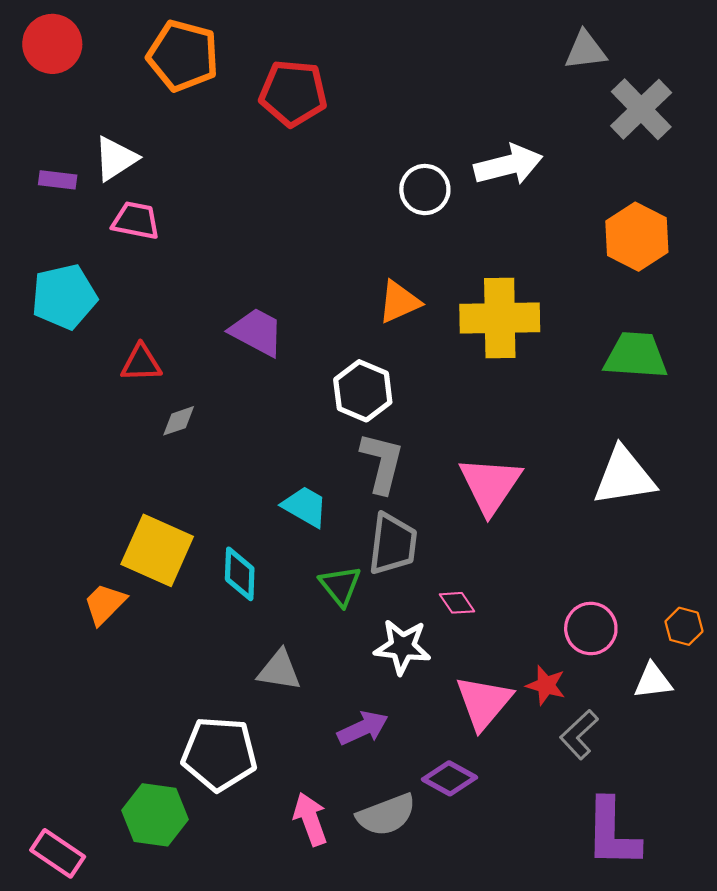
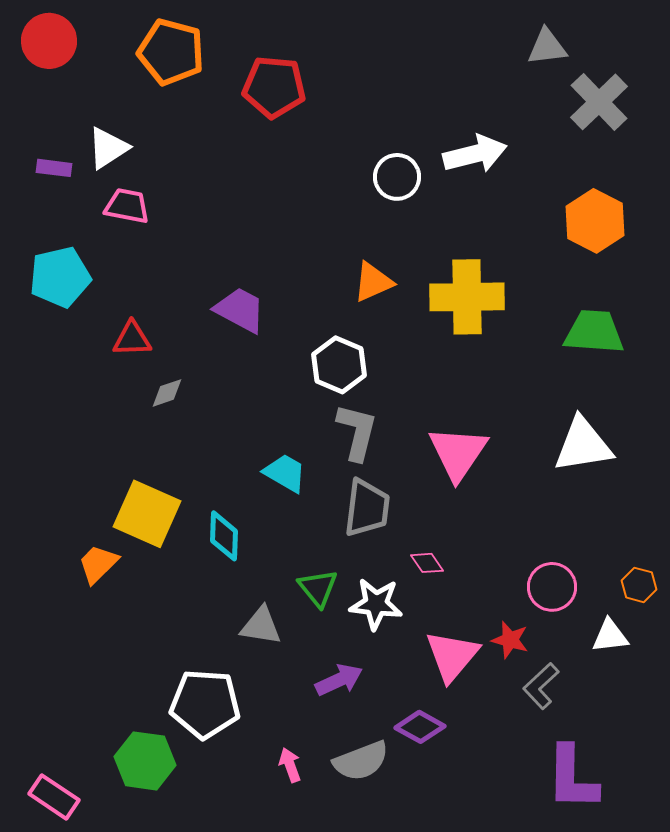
green triangle: (340, 586) -> (318, 588), moved
pink arrow: (310, 819) -> (290, 765), size x0.7

